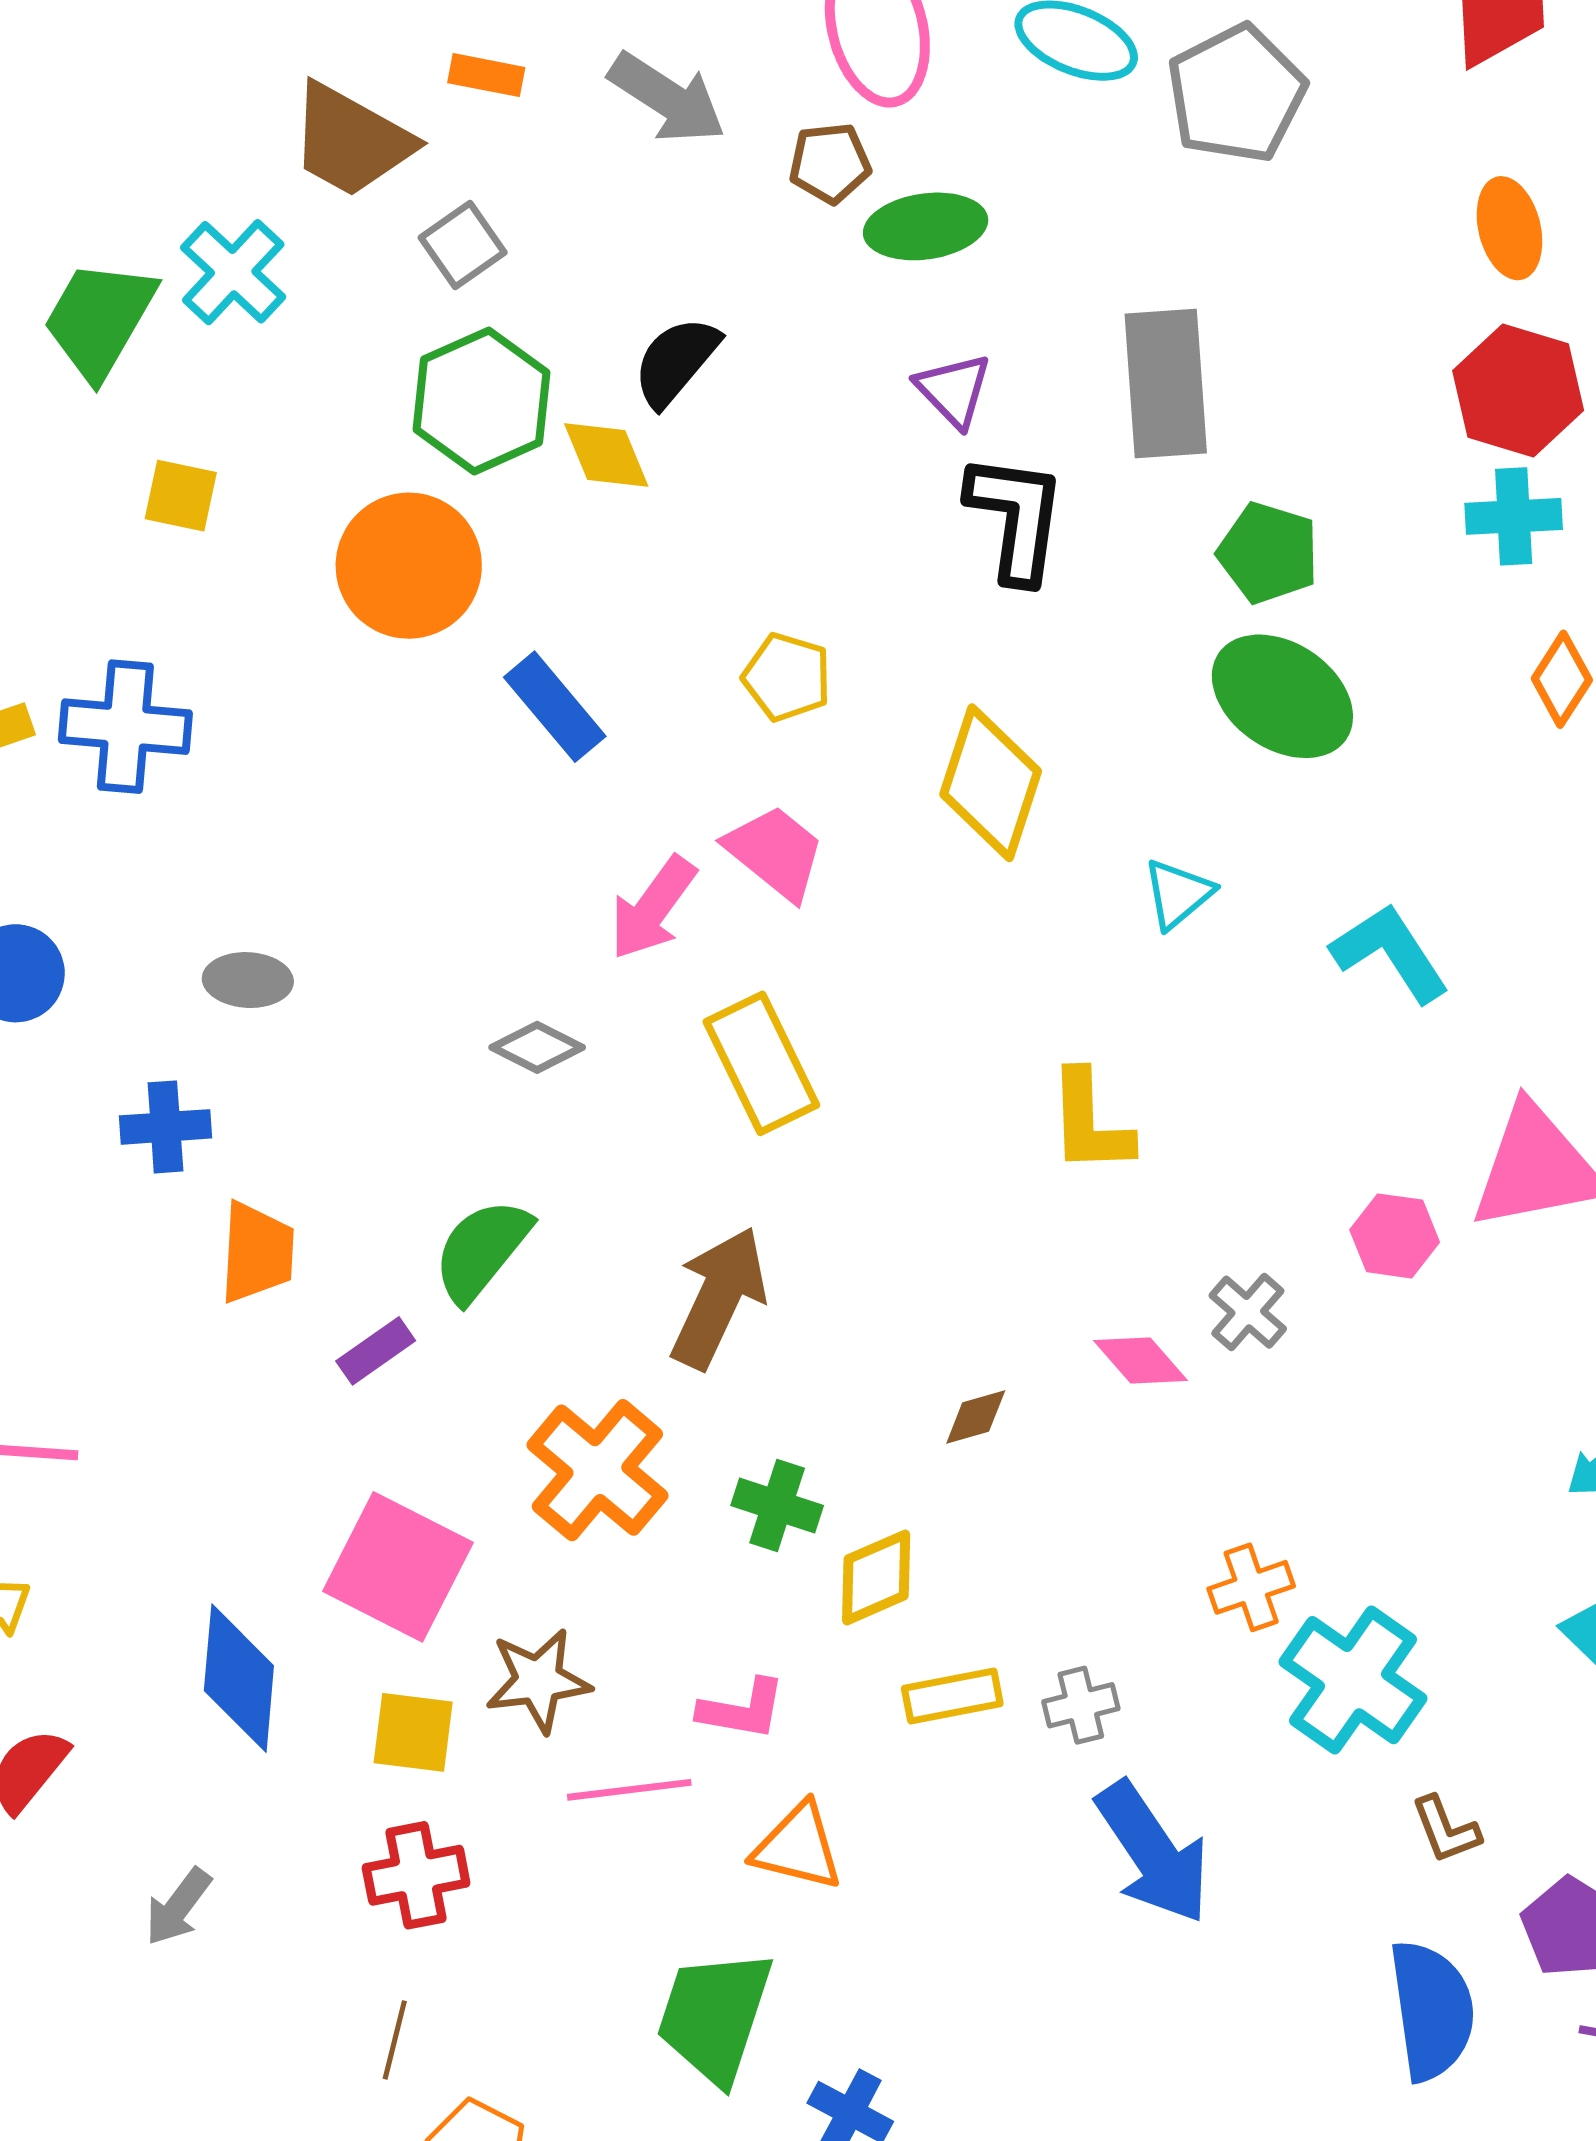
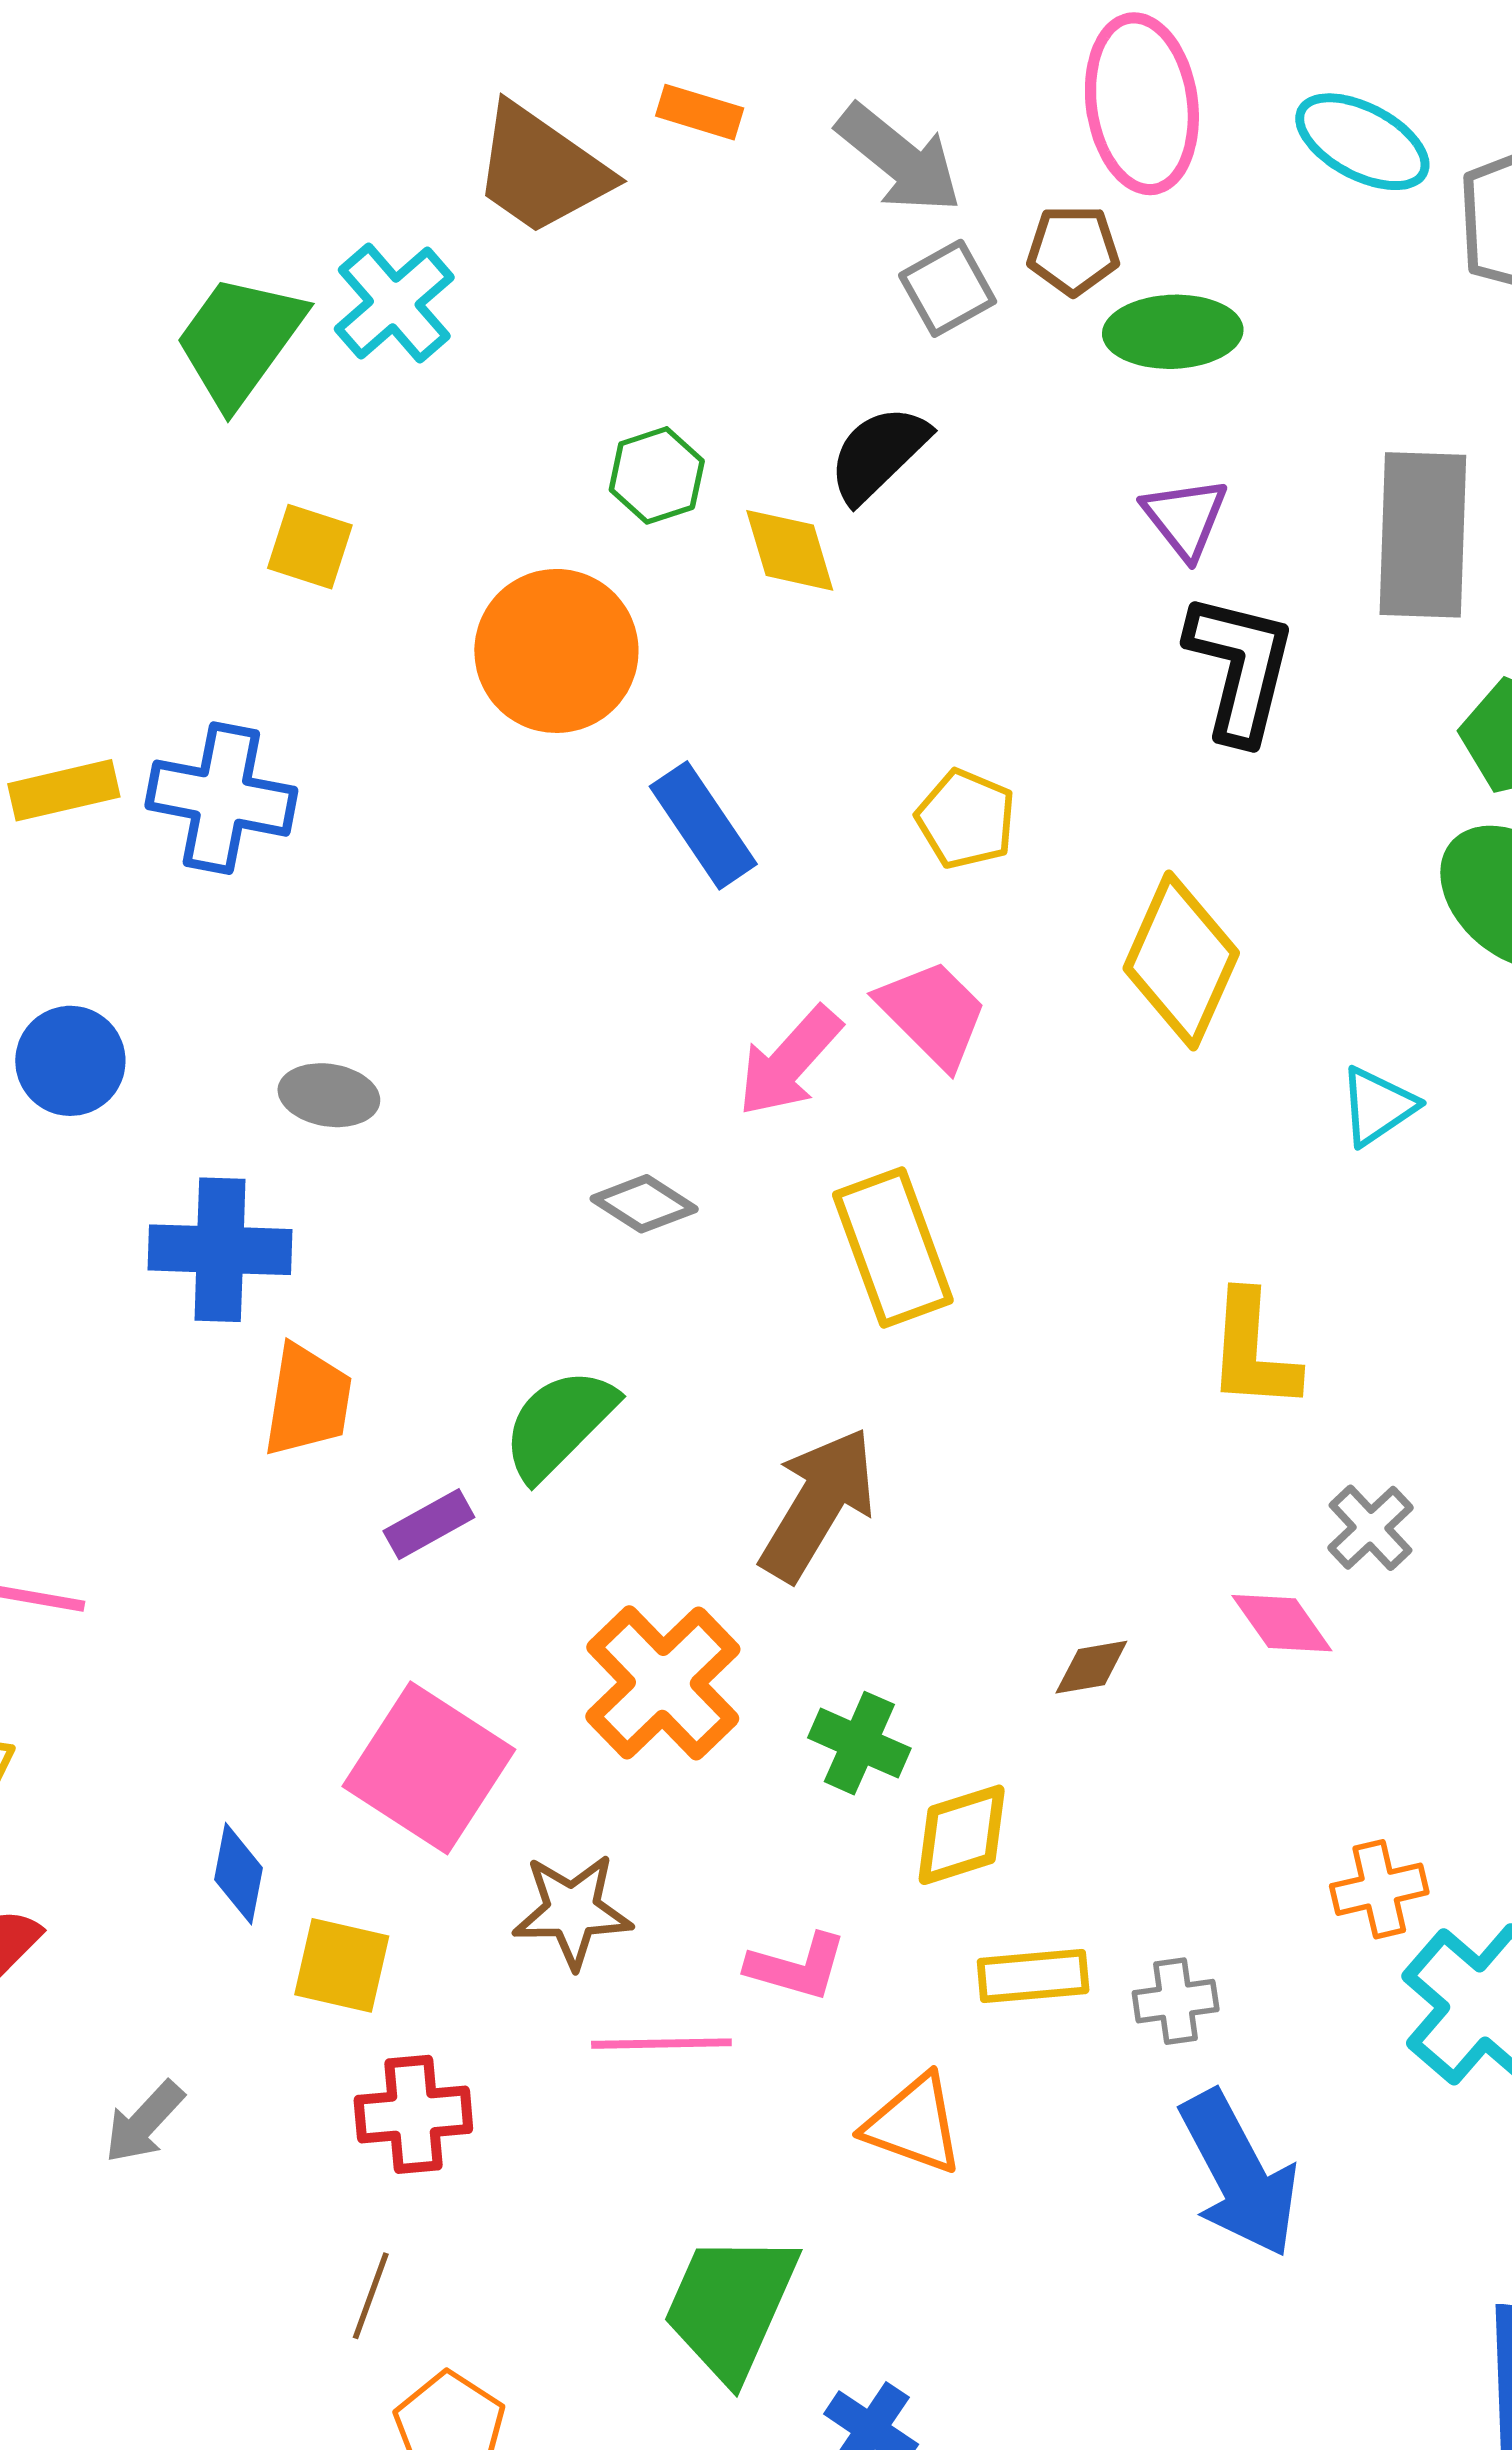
gray square: (463, 245) -> (948, 288), moved
green hexagon: (482, 401) -> (657, 475), size x0.6
blue cross: (165, 1127) -> (220, 1250), size x1.4
gray cross: (1248, 1312) -> (1371, 1528), moved
blue diamond: (239, 1678) -> (238, 1874), size x0.6
yellow square: (413, 1732) -> (342, 1965), moved
orange triangle: (798, 1847) -> (914, 2124), moved

